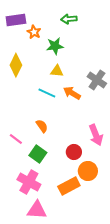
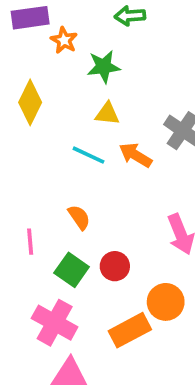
pink line: (16, 139) -> (30, 242), turned 48
red circle: (74, 152) -> (115, 266), moved

